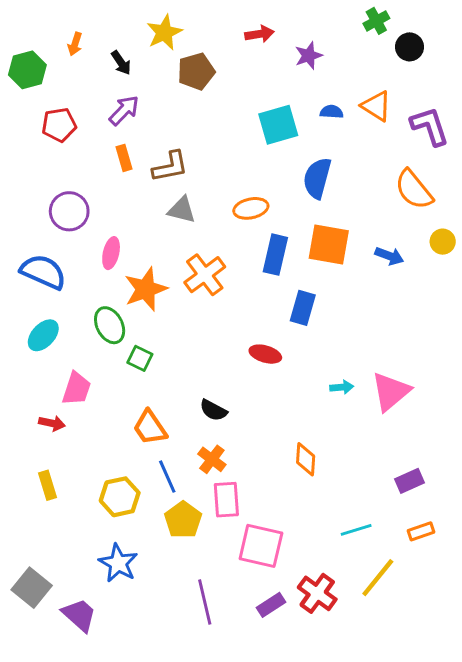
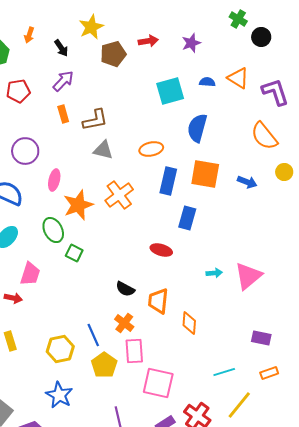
green cross: (376, 21) -> (238, 19), turned -30
red arrow: (260, 34) -> (148, 41), moved
orange trapezoid: (150, 428) -> (158, 301), moved, turned 40
purple rectangle: (409, 481) -> (261, 338), turned 36

